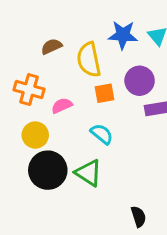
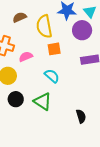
purple circle: (140, 81) -> (82, 30), moved
black circle: (48, 170) -> (16, 99), size x0.6
black semicircle: (139, 217) -> (81, 116), moved

